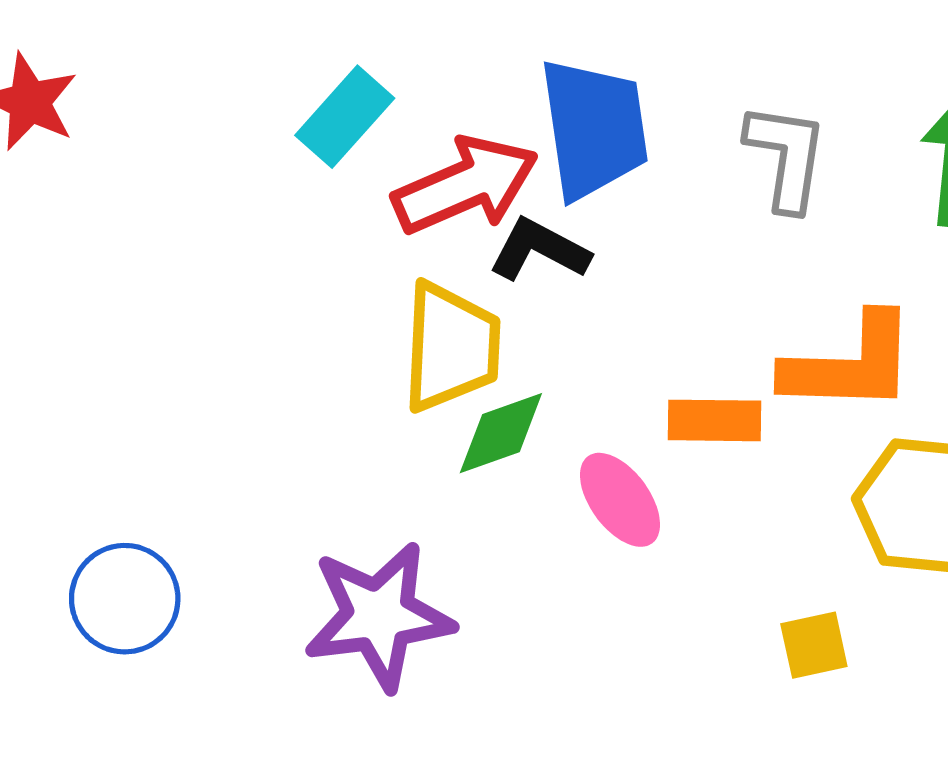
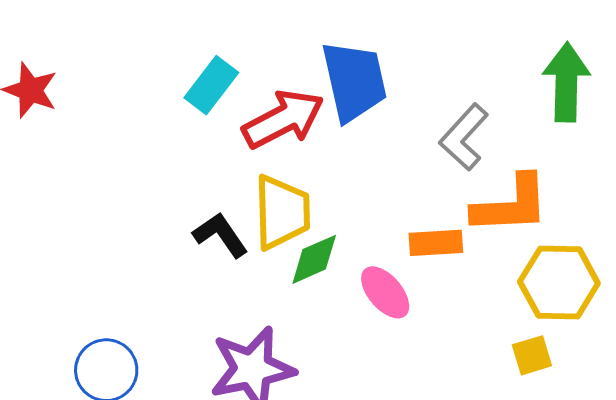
gray L-shape: (786, 157) -> (464, 137), moved, turned -142
black L-shape: (539, 250) -> (220, 235), moved, turned 32
yellow square: (814, 645) -> (532, 355), moved

